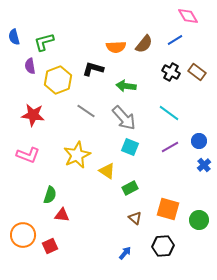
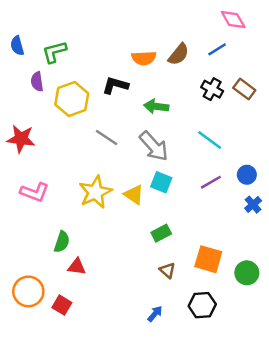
red star: (33, 115) -> (21, 139), moved
yellow triangle: (107, 171) -> (134, 195), moved
red square: (50, 246) -> (62, 305), turned -35

